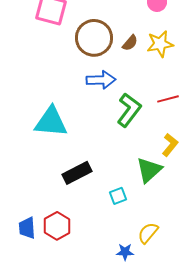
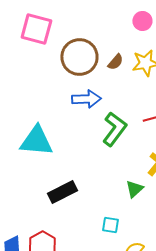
green triangle: (149, 170) -> (134, 189), size x0.7
cyan square: (118, 196) -> (110, 225), moved, turned 30

